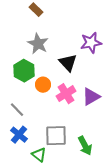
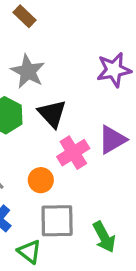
black triangle: (68, 63) -> (52, 114), moved
orange circle: (43, 85) -> (41, 180), moved
purple triangle: (91, 97) -> (112, 140), moved

